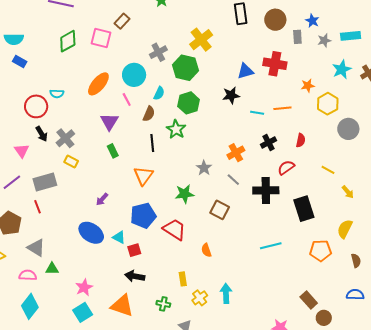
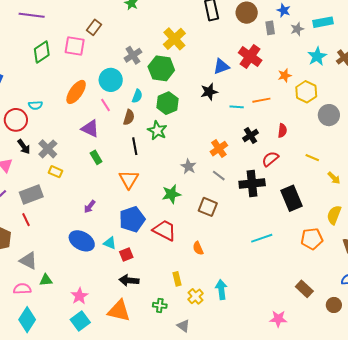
red cross: (275, 64) -> (250, 57), turned 30
purple triangle: (109, 122) -> (90, 129), turned -30
brown circle: (324, 318) -> (334, 305), moved

